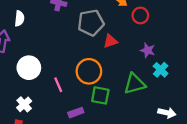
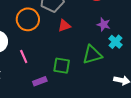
red triangle: (110, 41) -> (64, 26), moved
orange circle: (89, 71) -> (28, 19), moved

